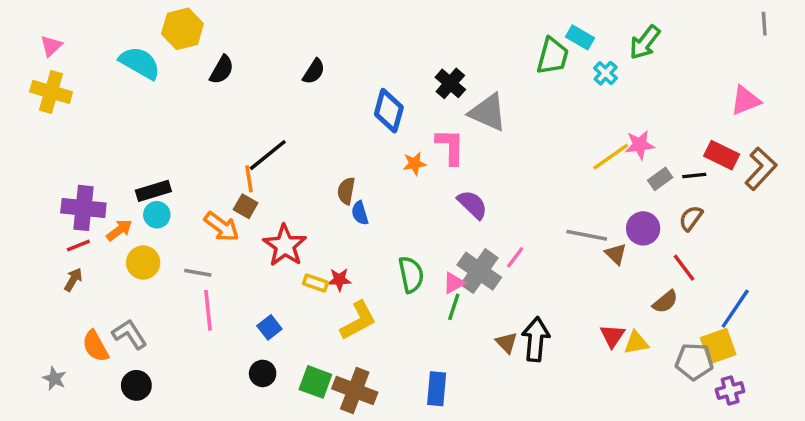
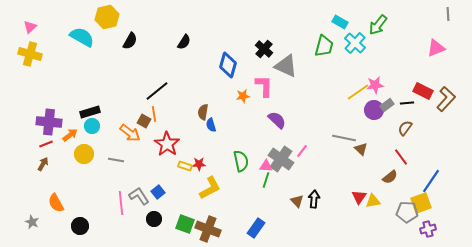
green trapezoid: (553, 56) -> (324, 46), moved
cyan cross: (606, 73) -> (355, 43), size x1.5
pink triangle: (745, 100) -> (436, 48), moved
orange line: (249, 179) -> (154, 114), moved
purple circle: (643, 228) -> (374, 110), moved
pink triangle: (454, 283) -> (266, 166), turned 32
pink line: (208, 310) -> (121, 203), moved
gray L-shape: (130, 334) -> (139, 196), moved
black arrow: (536, 339) -> (314, 199), size x0.7
blue rectangle: (437, 389) -> (256, 228), turned 30

